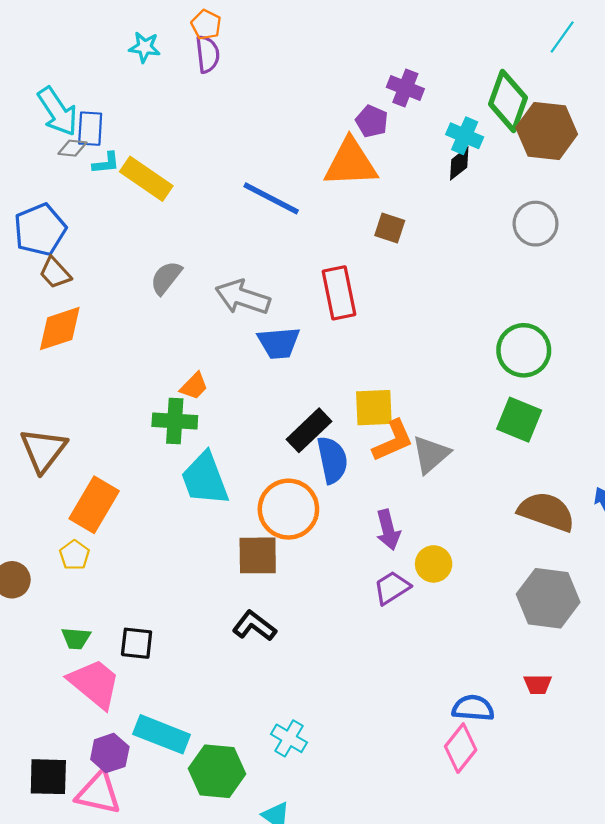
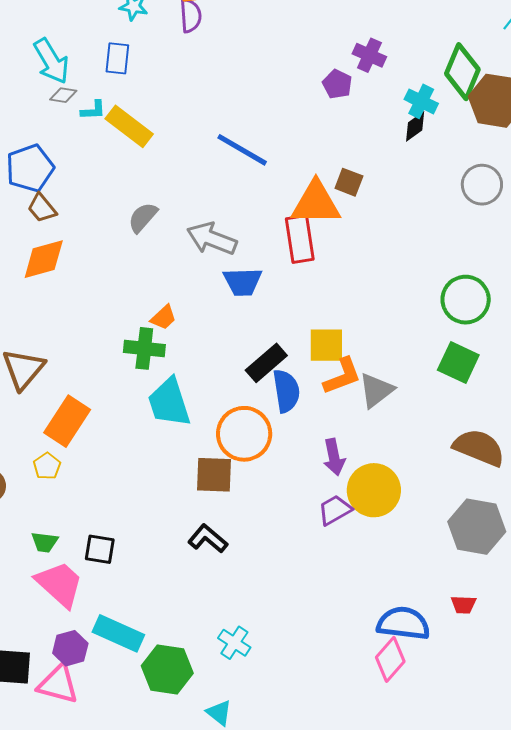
blue rectangle: (90, 129) -> (117, 58), moved
orange triangle: (351, 163) -> (316, 203), moved
yellow circle: (434, 564) -> (374, 490), size x1.6
blue semicircle: (473, 708) -> (403, 623), size x1.4

